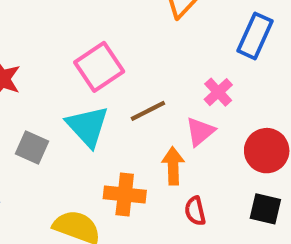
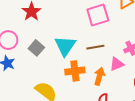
pink square: (99, 67) -> (98, 15), moved
orange cross: (125, 194) -> (75, 71), moved, turned -30

